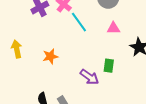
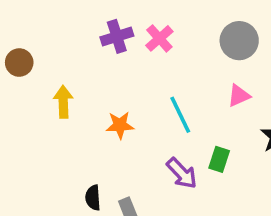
cyan line: (79, 22) -> (180, 115), moved
pink triangle: (113, 28) -> (239, 96), turned -32

